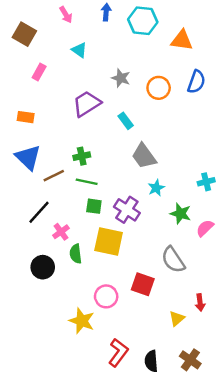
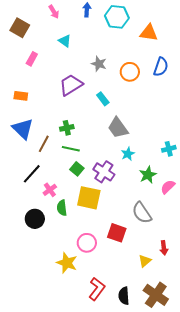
brown line: (54, 176) -> (44, 144), turned -36
green square: (94, 206) -> (77, 169), turned 32
green star: (181, 213) -> (148, 175), turned 30
brown cross: (190, 360) -> (156, 295), size x1.4

